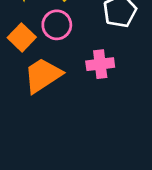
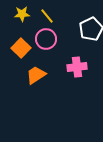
orange trapezoid: (43, 75) -> (36, 75), size x0.7

